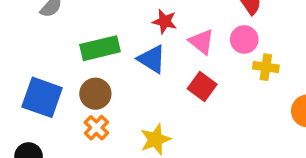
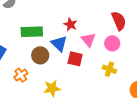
yellow cross: (266, 67) -> (109, 69), moved
red square: (202, 86) -> (75, 59), moved, turned -35
brown circle: (95, 94) -> (40, 55), moved

